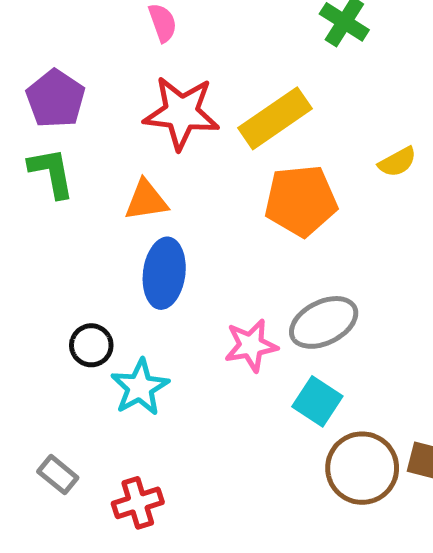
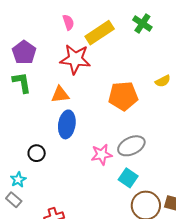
yellow rectangle: (275, 118) -> (100, 33), moved
cyan star: (140, 387) -> (18, 180), moved, size x0.7
gray rectangle: (58, 475) -> (14, 200), moved

